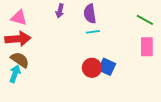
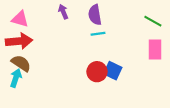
purple arrow: (60, 11) -> (63, 12), turned 144

